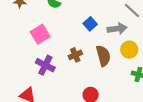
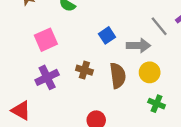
brown cross: (75, 55) -> (84, 70), turned 32
purple cross: (45, 65) -> (47, 77), turned 30

